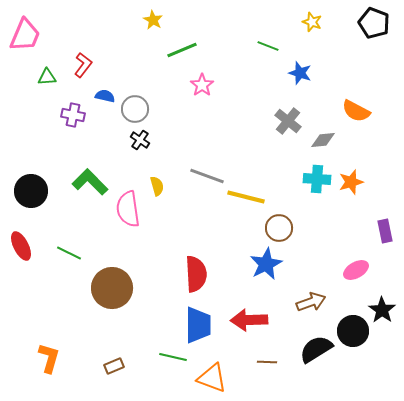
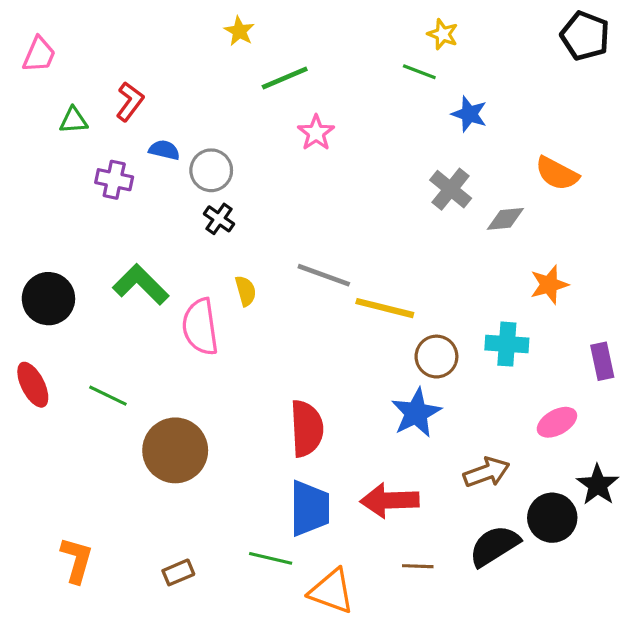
yellow star: (312, 22) -> (443, 34), moved
pink trapezoid: (25, 35) -> (39, 55), size x0.7
cyan cross: (317, 179) -> (507, 344), moved

